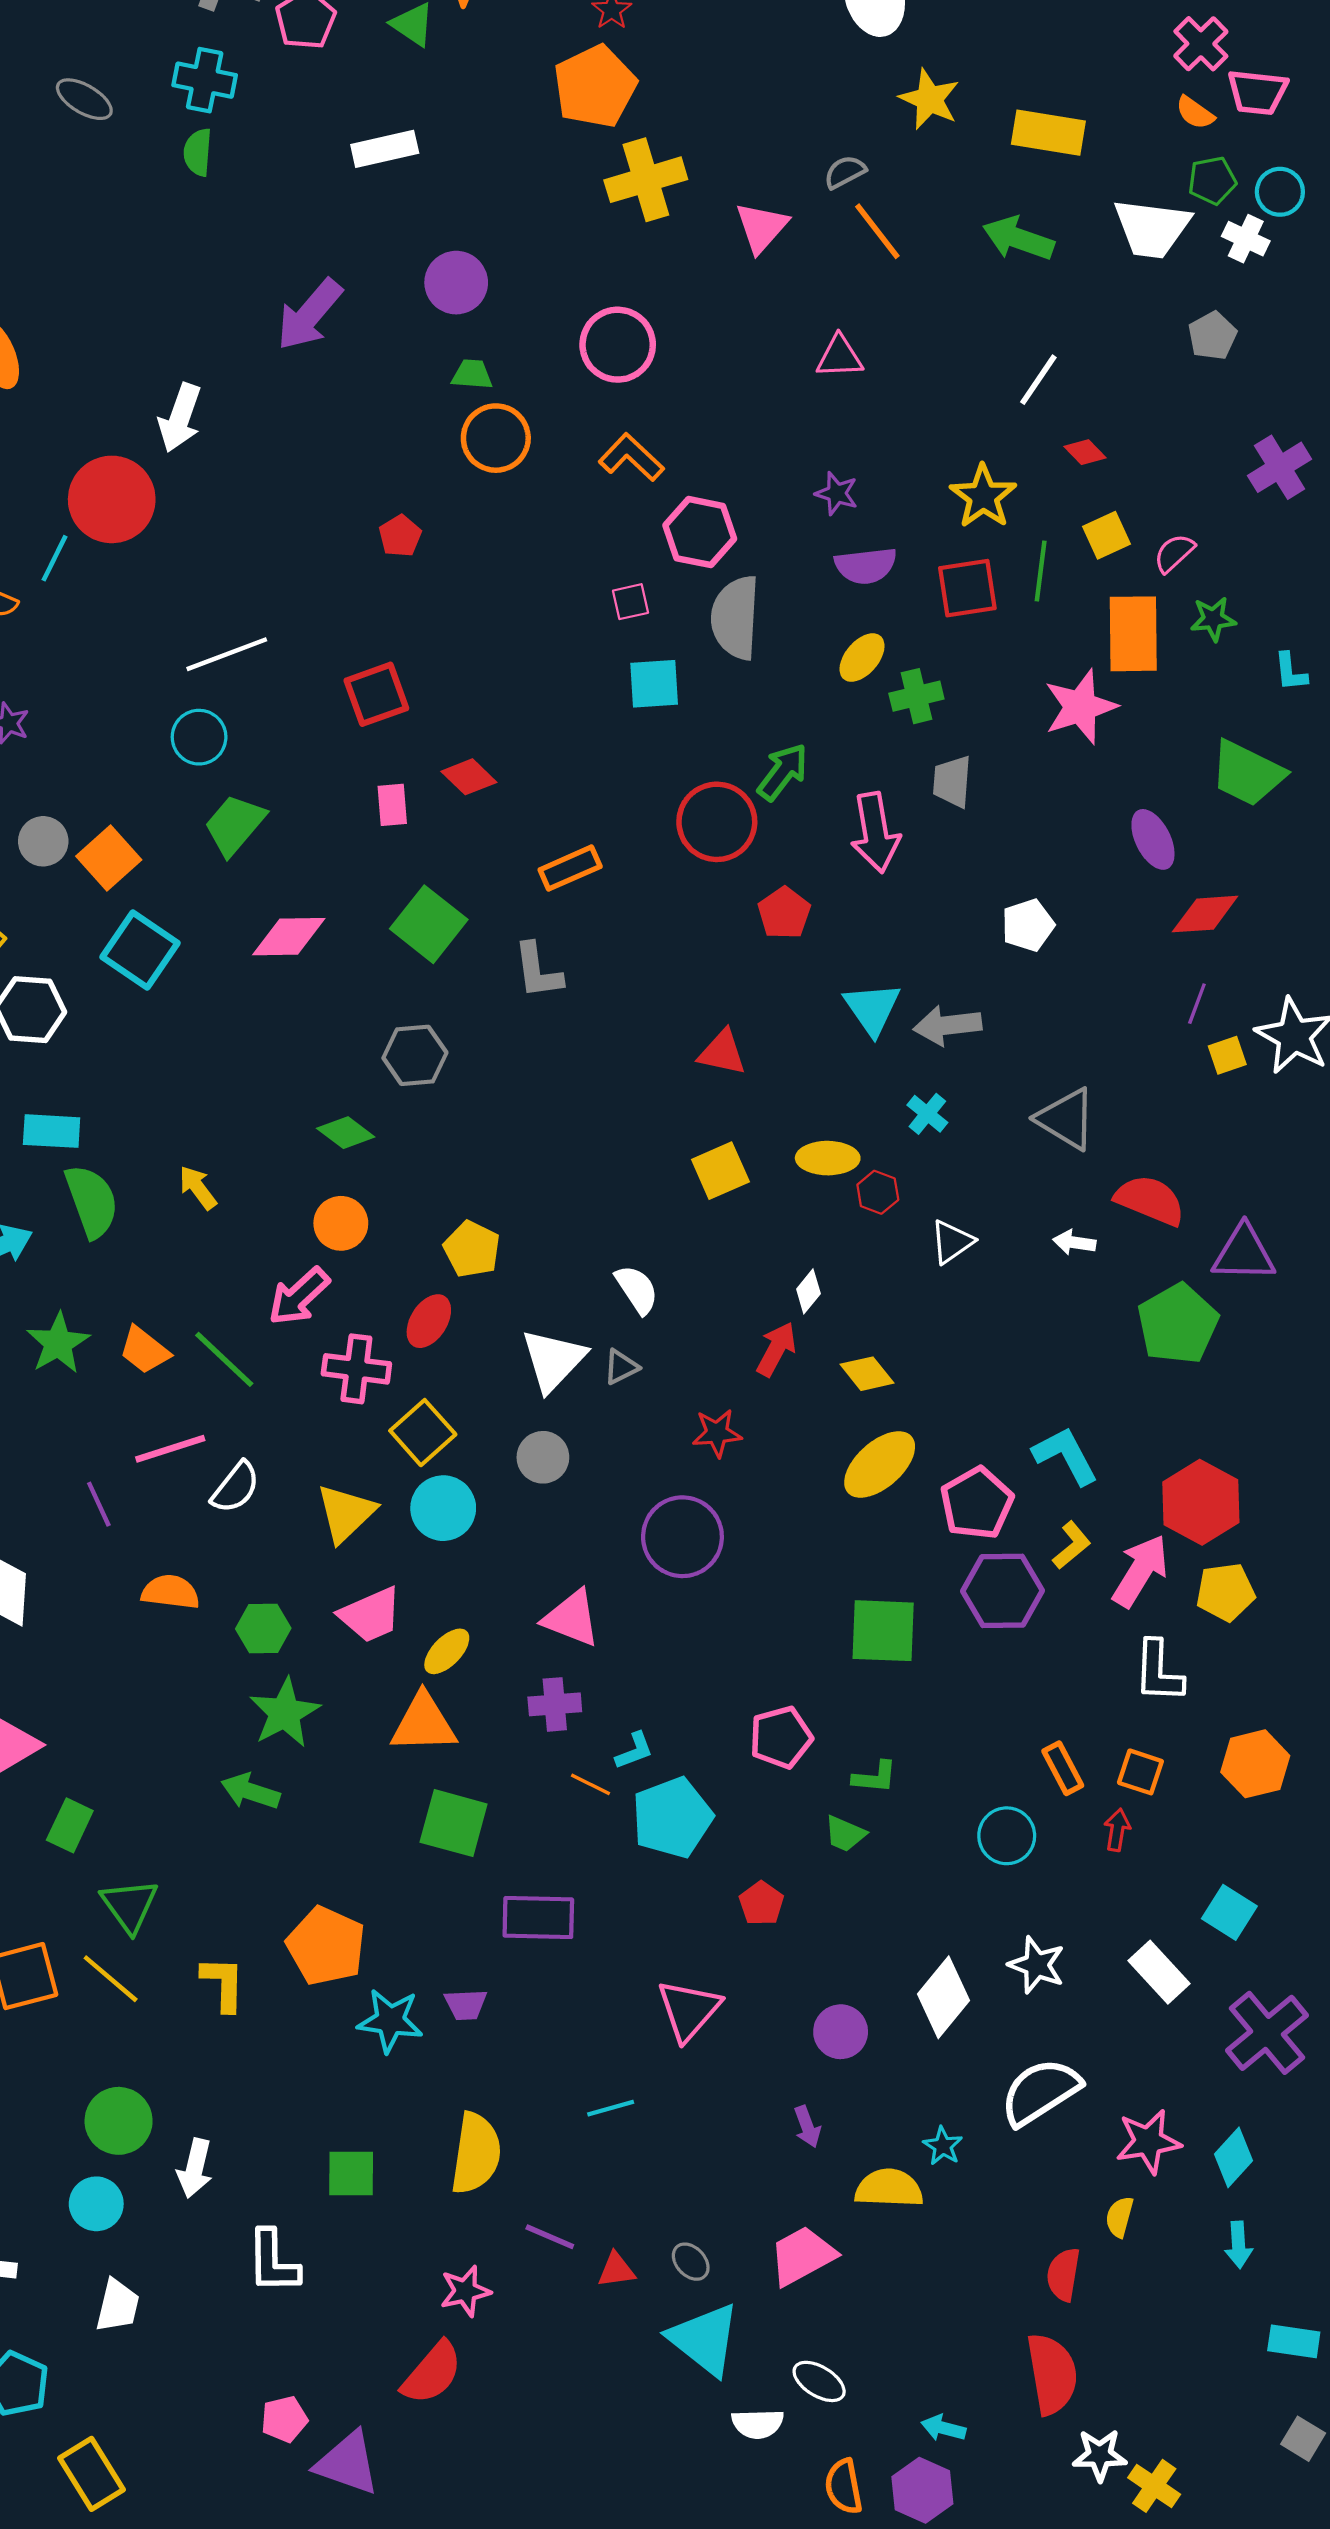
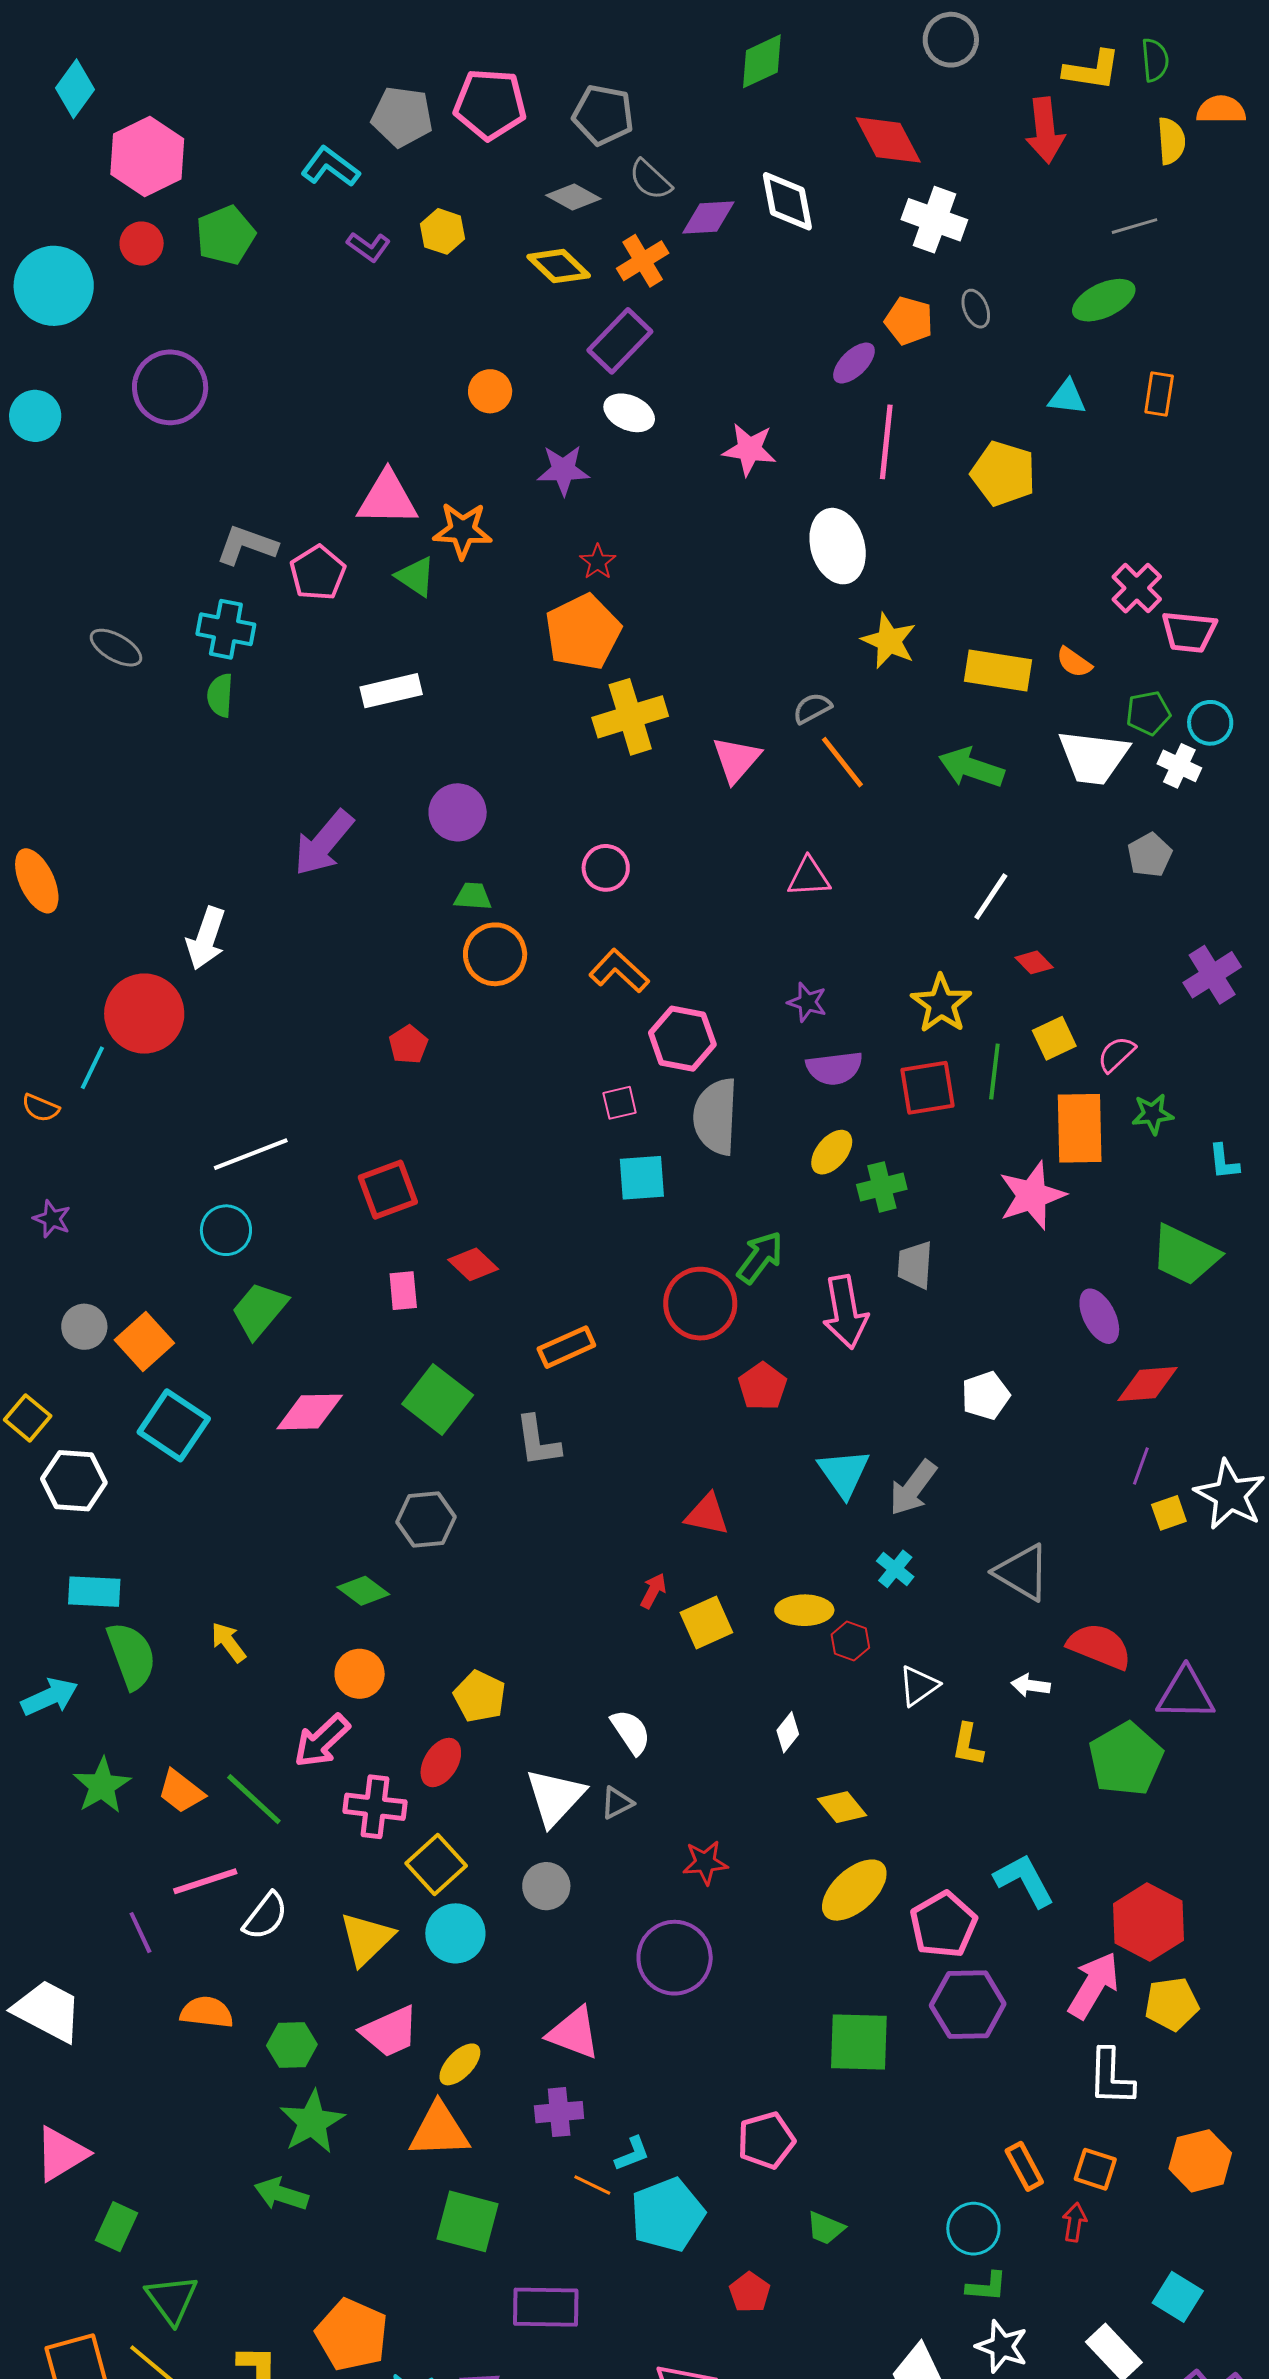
orange semicircle: (1195, 113) -> (1074, 662), moved
pink circle: (618, 345) -> (606, 868), size x0.7
gray arrow: (948, 1025) -> (913, 1488), turned -46
red arrow: (776, 1349) -> (653, 1591), moved, size x0.7
yellow L-shape: (1072, 1545) -> (968, 1745), moved, turned 141
green L-shape: (875, 1777) -> (987, 2287), moved

